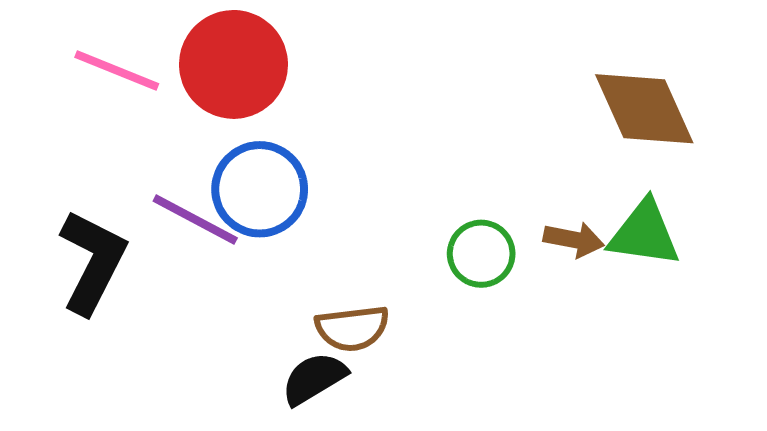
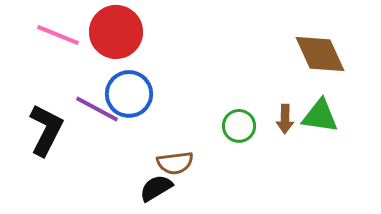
brown arrow: (574, 240) -> (285, 119), turned 80

